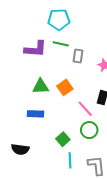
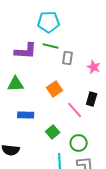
green triangle: (41, 86) -> (16, 84), moved
green circle: (89, 130) -> (79, 143), moved
green square: (63, 139) -> (53, 132), moved

